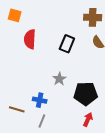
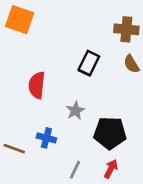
orange square: (15, 15) -> (20, 20), size x1.5
red semicircle: (30, 39) -> (37, 85), moved
gray line: (42, 121) -> (75, 170), moved

